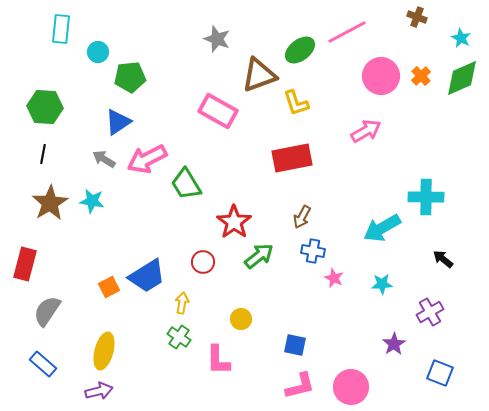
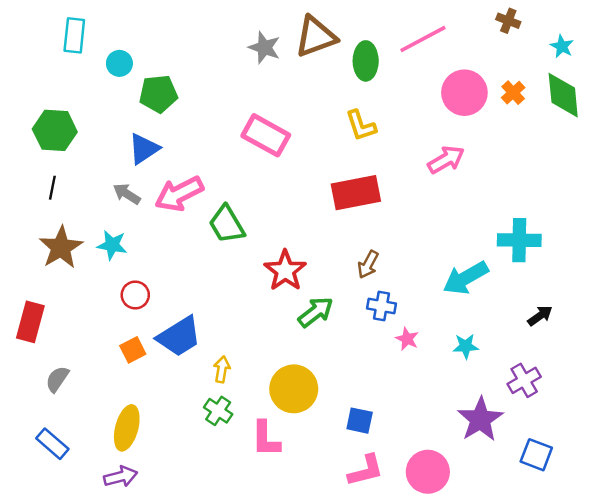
green ellipse: (300, 50) -> (366, 61), turned -52
brown triangle: (259, 75) -> (316, 37), moved
green diamond: (462, 78) -> (563, 95), turned -72
black arrow: (443, 259) -> (540, 316), turned 105
red circle: (203, 262) -> (135, 295), moved
gray semicircle: (47, 311) -> (57, 379), size x0.7
yellow circle: (241, 319) -> (294, 389), size x1.8
purple star: (394, 344) -> (480, 419), size x1.6

